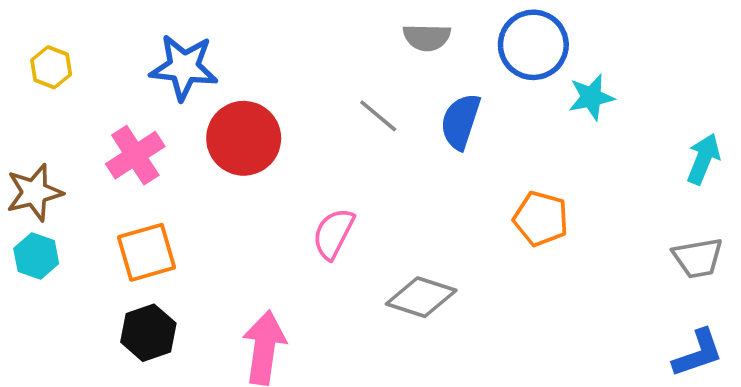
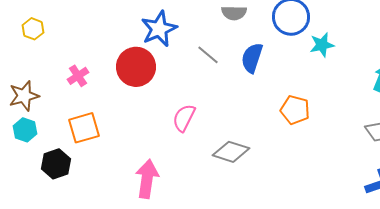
blue star: (184, 67) -> (159, 29), moved, turned -30
pink cross: (135, 155) -> (78, 76), size x0.7
black hexagon: (148, 333) -> (56, 164), moved

